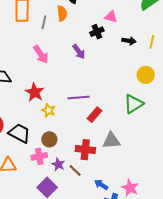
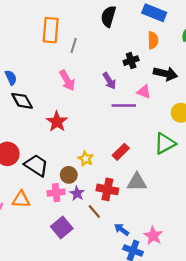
orange semicircle: (62, 13) -> (153, 40), moved
pink triangle: (111, 17) -> (144, 92), moved
black arrow: (129, 41) -> (165, 74), size x1.5
purple line: (79, 98) -> (124, 105), moved
yellow star: (49, 110) -> (86, 159), moved
purple star: (58, 164) -> (77, 193), moved

